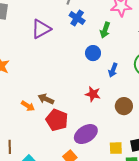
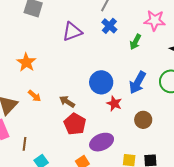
blue circle: (93, 53) -> (101, 82), moved, size x1.5
blue arrow: (113, 70) -> (138, 83), size x1.6
orange arrow: (28, 106) -> (35, 96), moved

